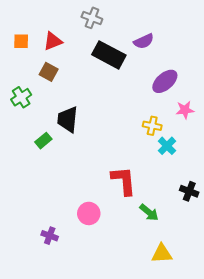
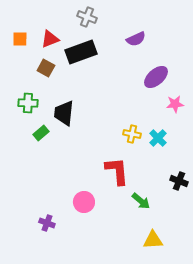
black rectangle: (109, 55) -> (81, 52), moved, turned -48
green cross: (21, 97) -> (28, 103), moved, turned 36
yellow cross: (152, 126) -> (132, 134), moved

